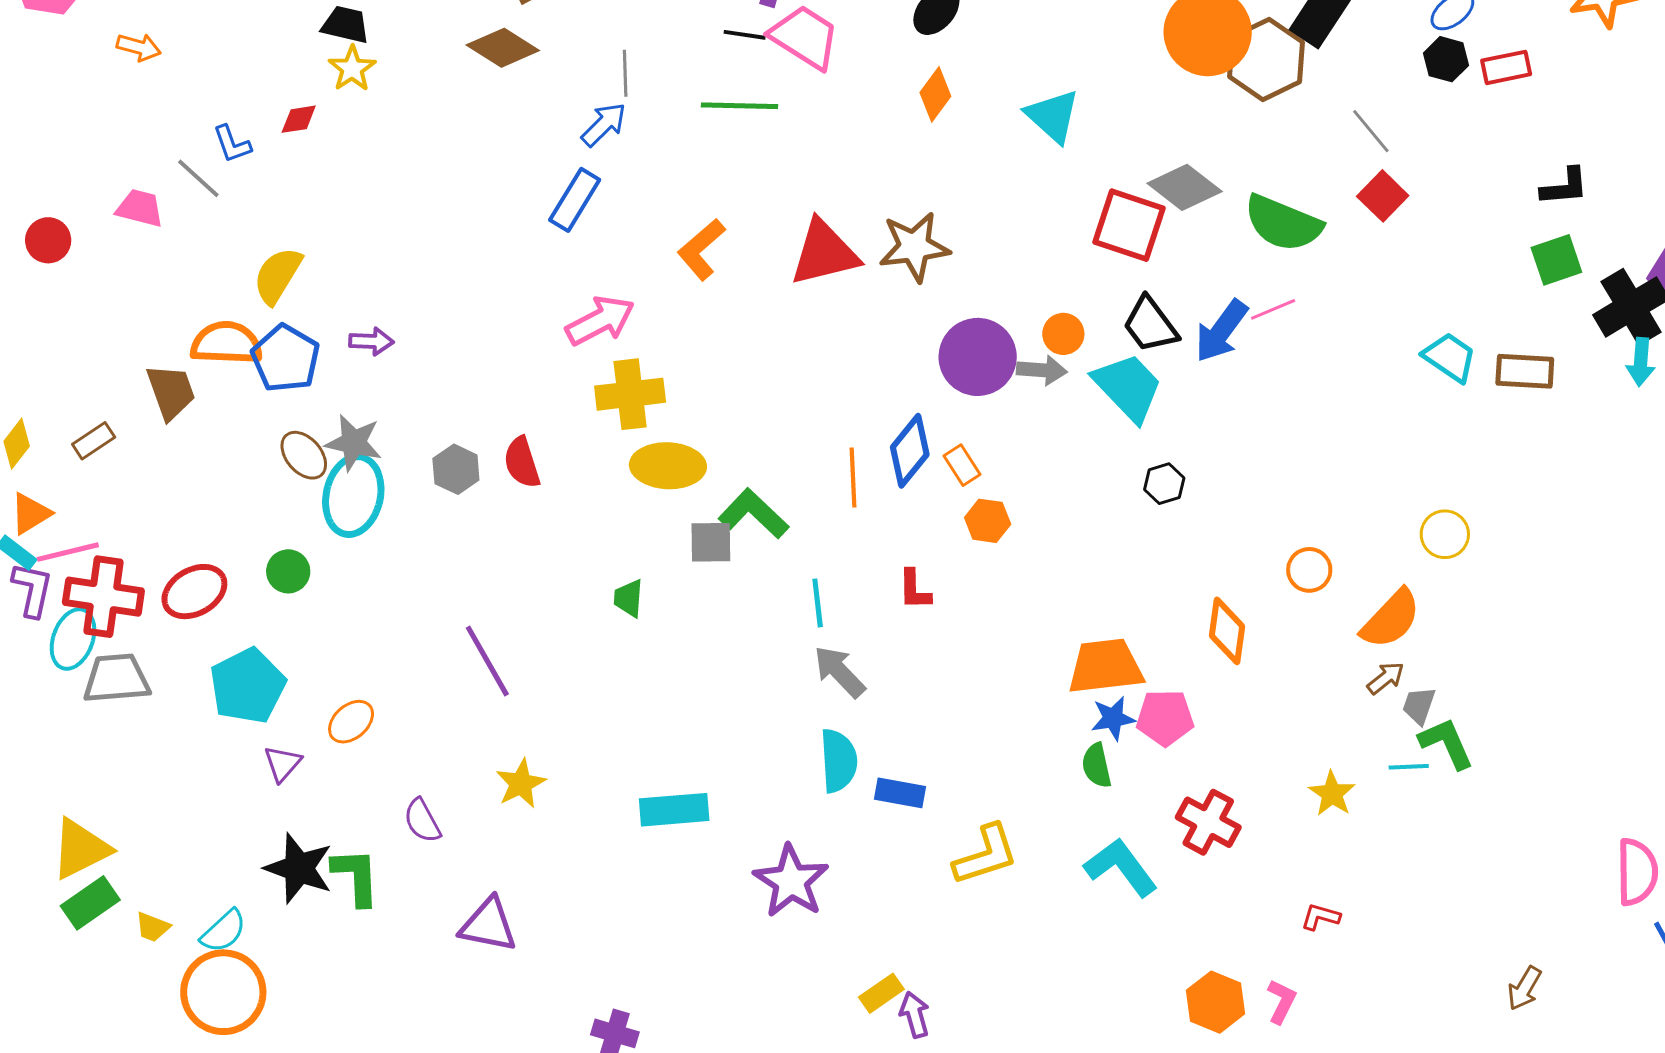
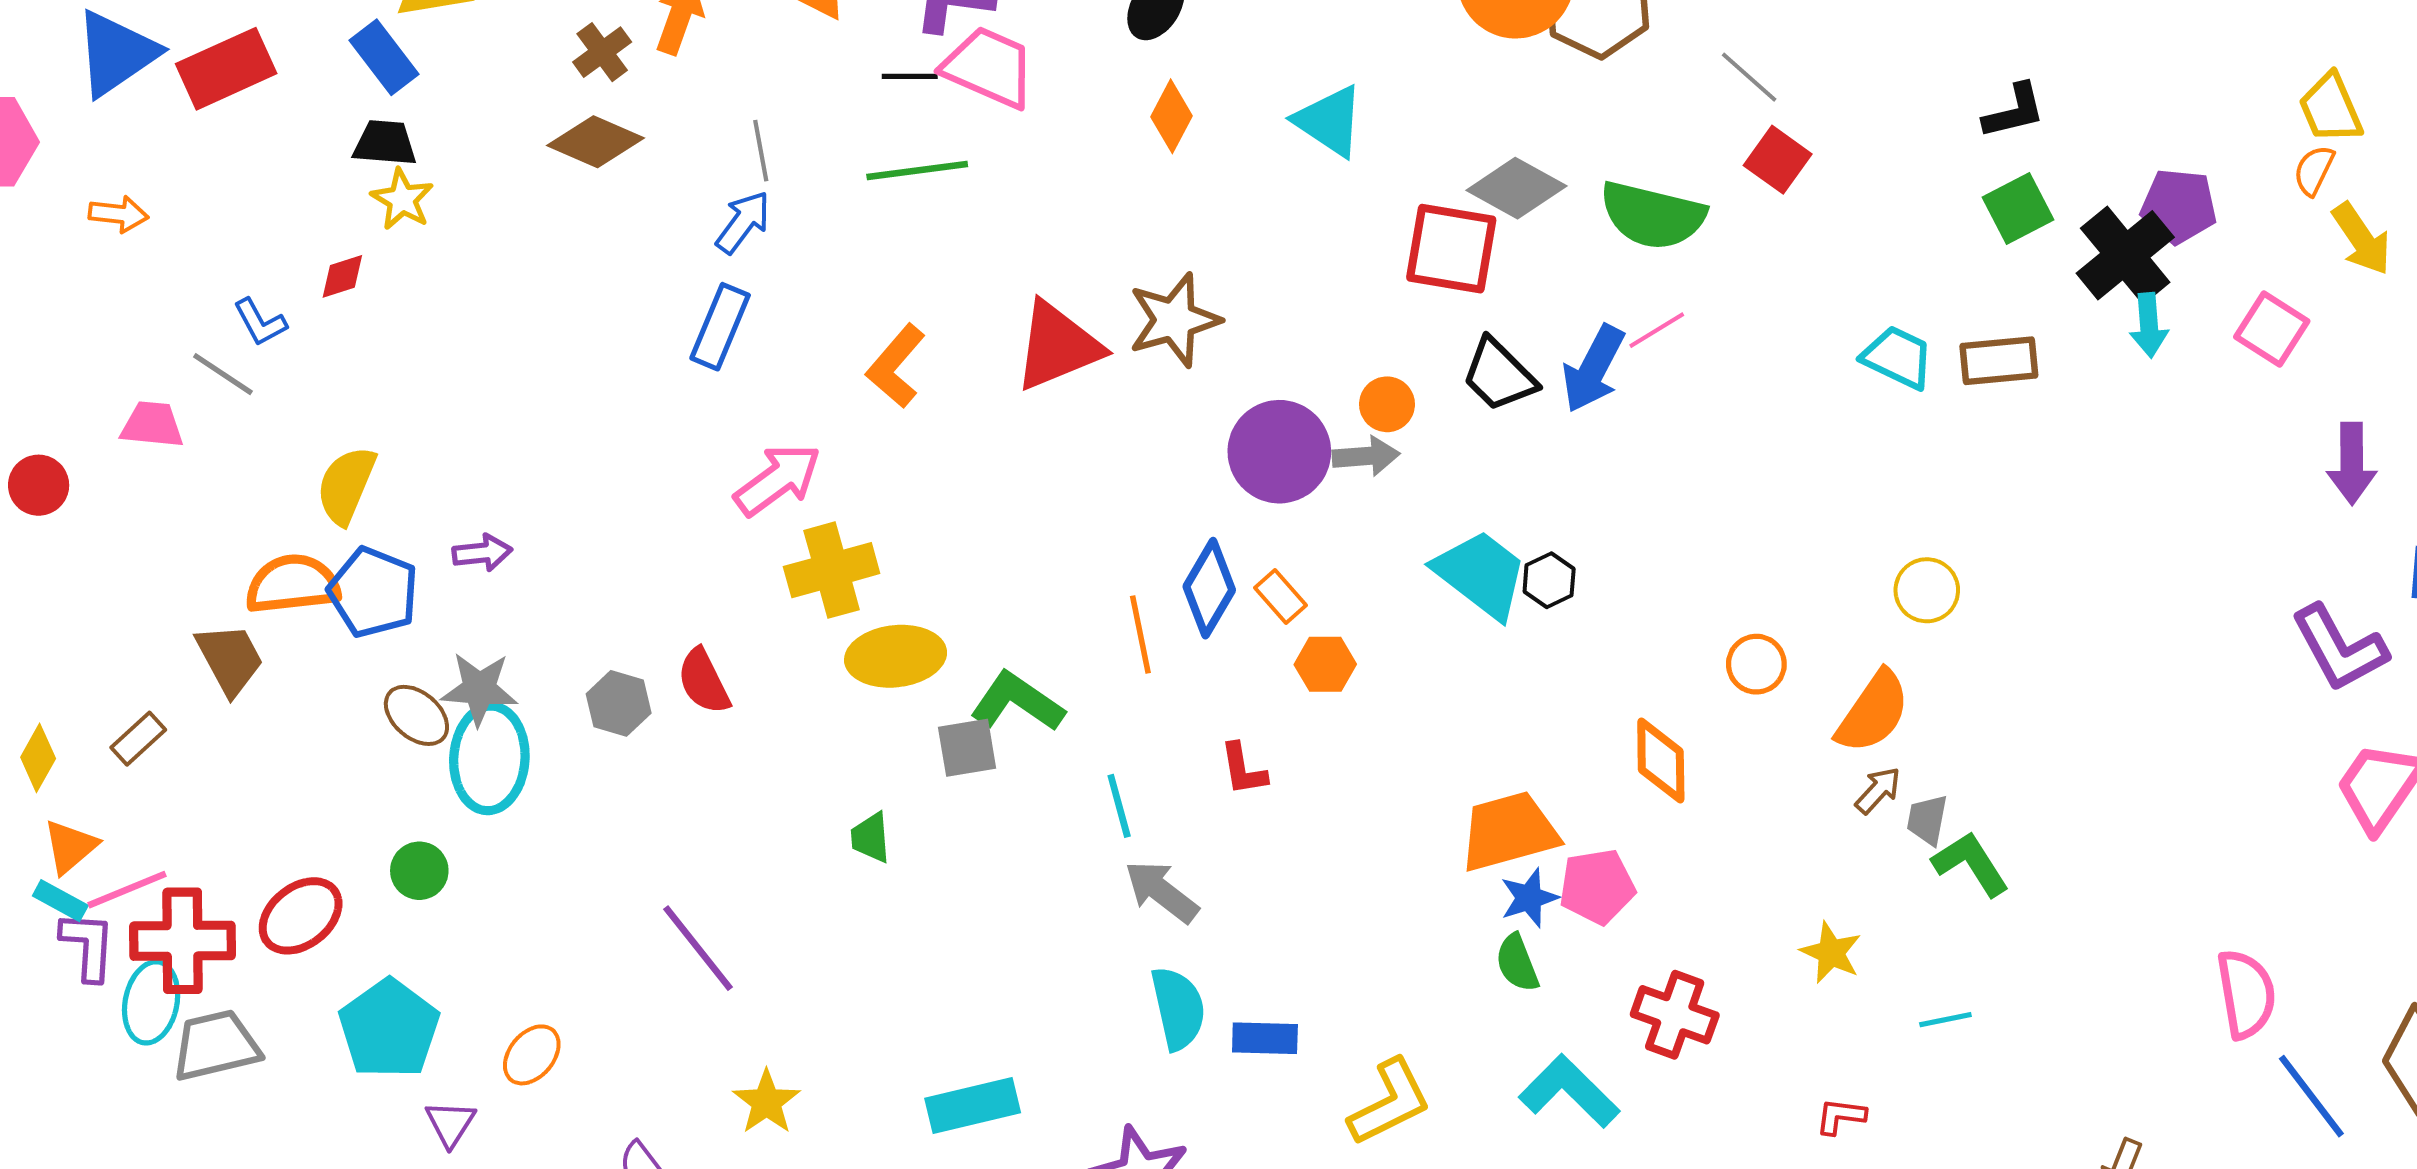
cyan trapezoid: (1128, 387) -> (1481, 574), moved
cyan line: (1409, 767) -> (1945, 1020), moved

